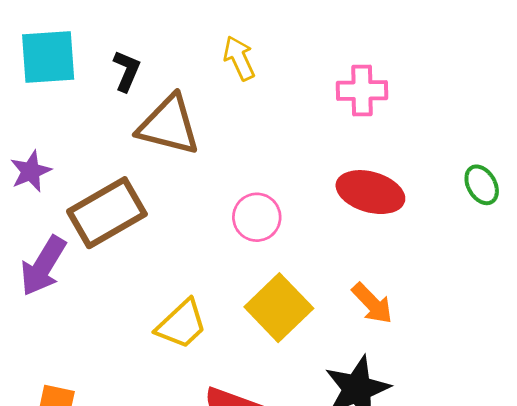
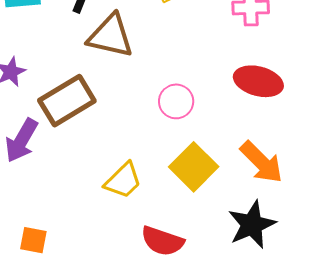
orange arrow: (372, 303) -> (261, 162), size x1.4

